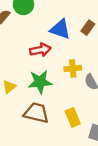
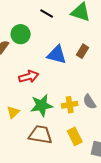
red arrow: (40, 50) -> (29, 77), moved
yellow cross: (73, 68) -> (70, 105), moved

